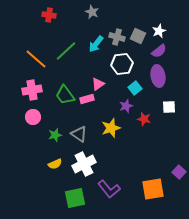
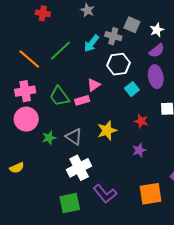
gray square: (138, 36) -> (132, 25), moved
purple star: (126, 106) -> (139, 150), moved
pink circle: (33, 117) -> (26, 119), size x1.5
yellow semicircle: (55, 164) -> (17, 168), moved

